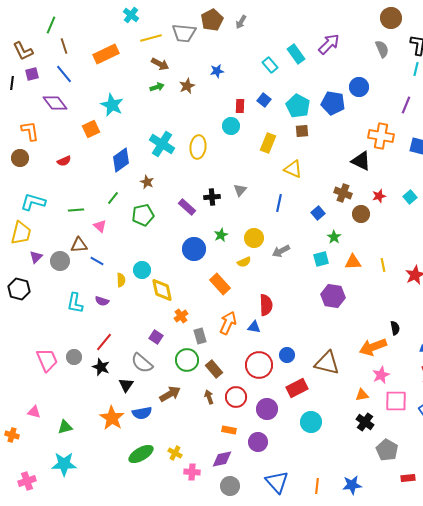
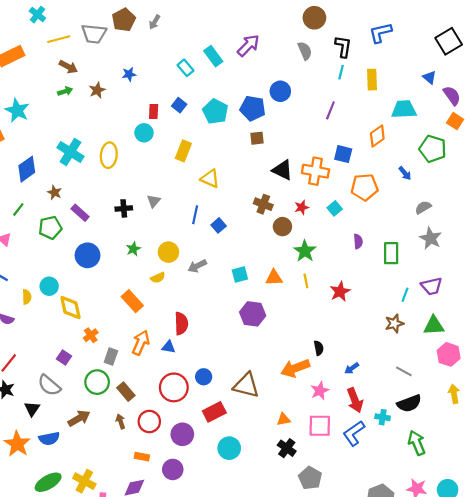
brown square: (302, 131) -> (257, 138), moved
orange cross: (381, 136) -> (315, 171), moved
purple rectangle: (187, 207) -> (80, 213), moved
blue square: (318, 213) -> (219, 225), moved
green star: (334, 237) -> (305, 251), moved, size x1.5
blue circle: (194, 249) -> (88, 255), moved
gray rectangle: (200, 336) -> (111, 357), turned 35
pink star: (381, 375) -> (320, 391), moved
yellow cross: (175, 453) -> (84, 481), size x1.5

